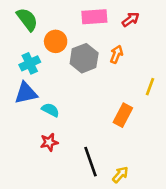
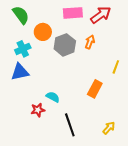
red arrow: (131, 19) -> (101, 15), size x1.5
cyan semicircle: (50, 110) -> (53, 97), moved
yellow arrow: (120, 175) -> (109, 128), moved

